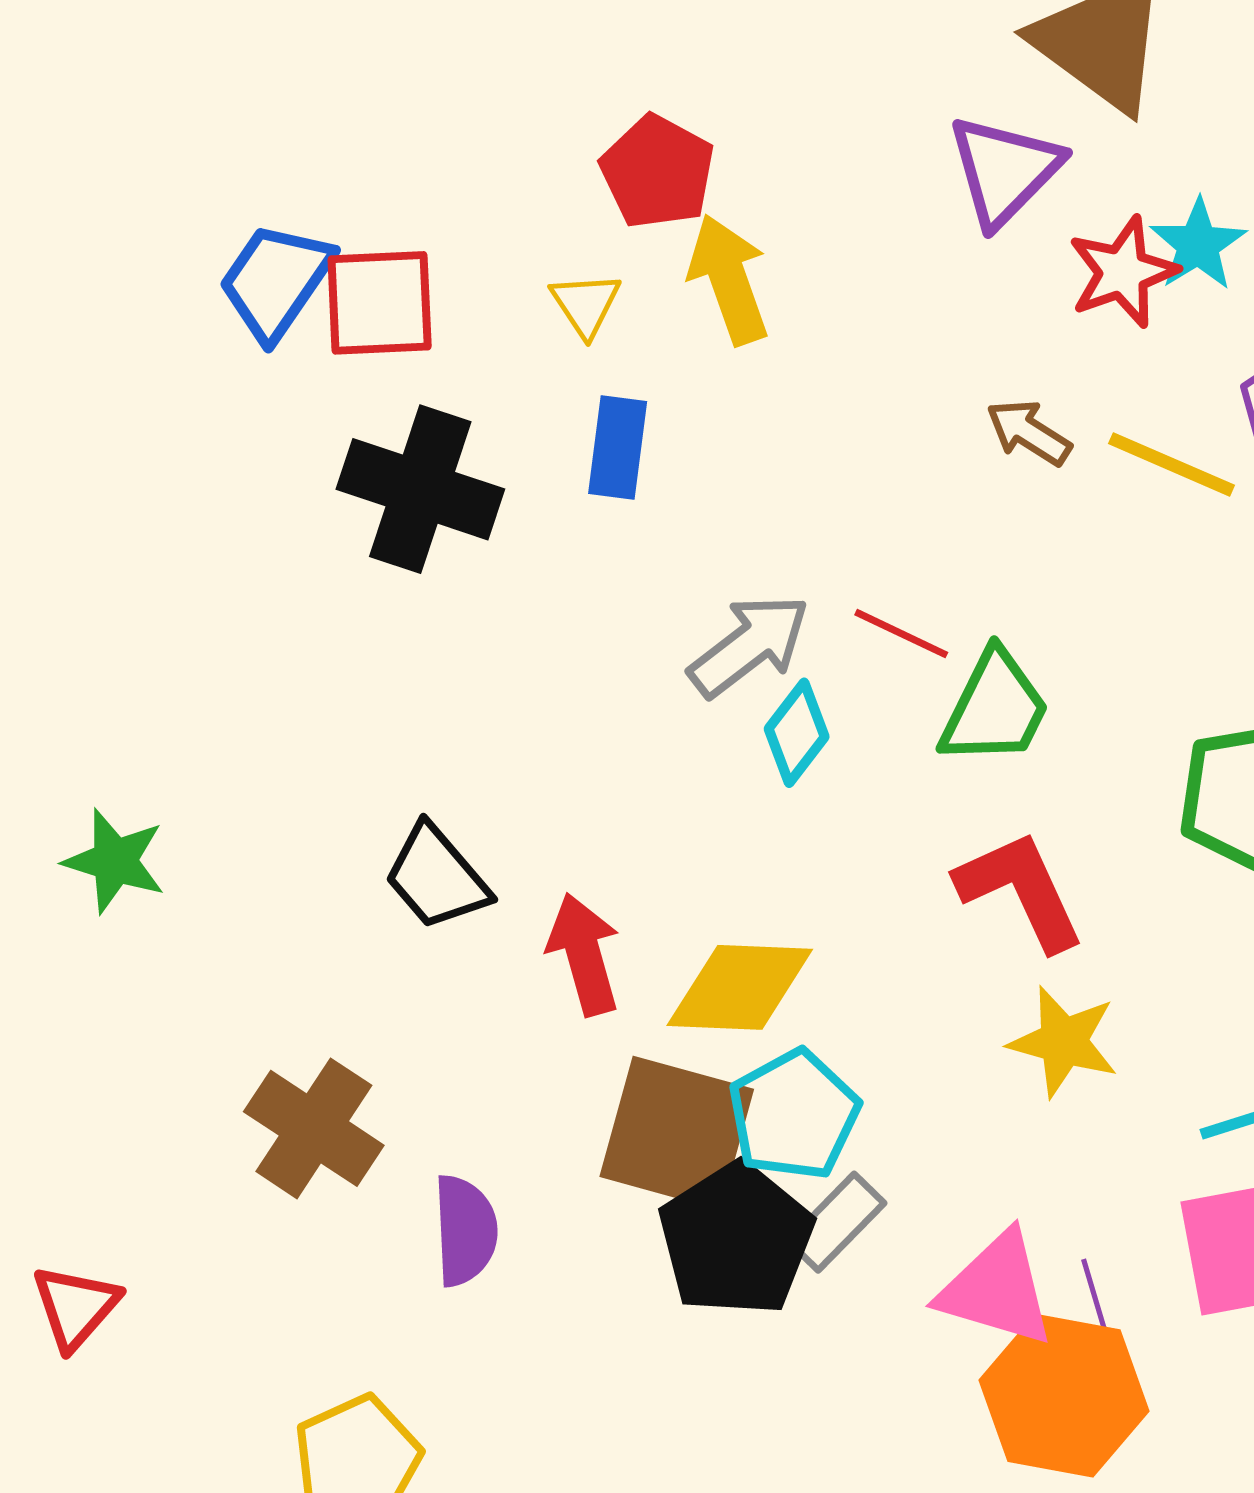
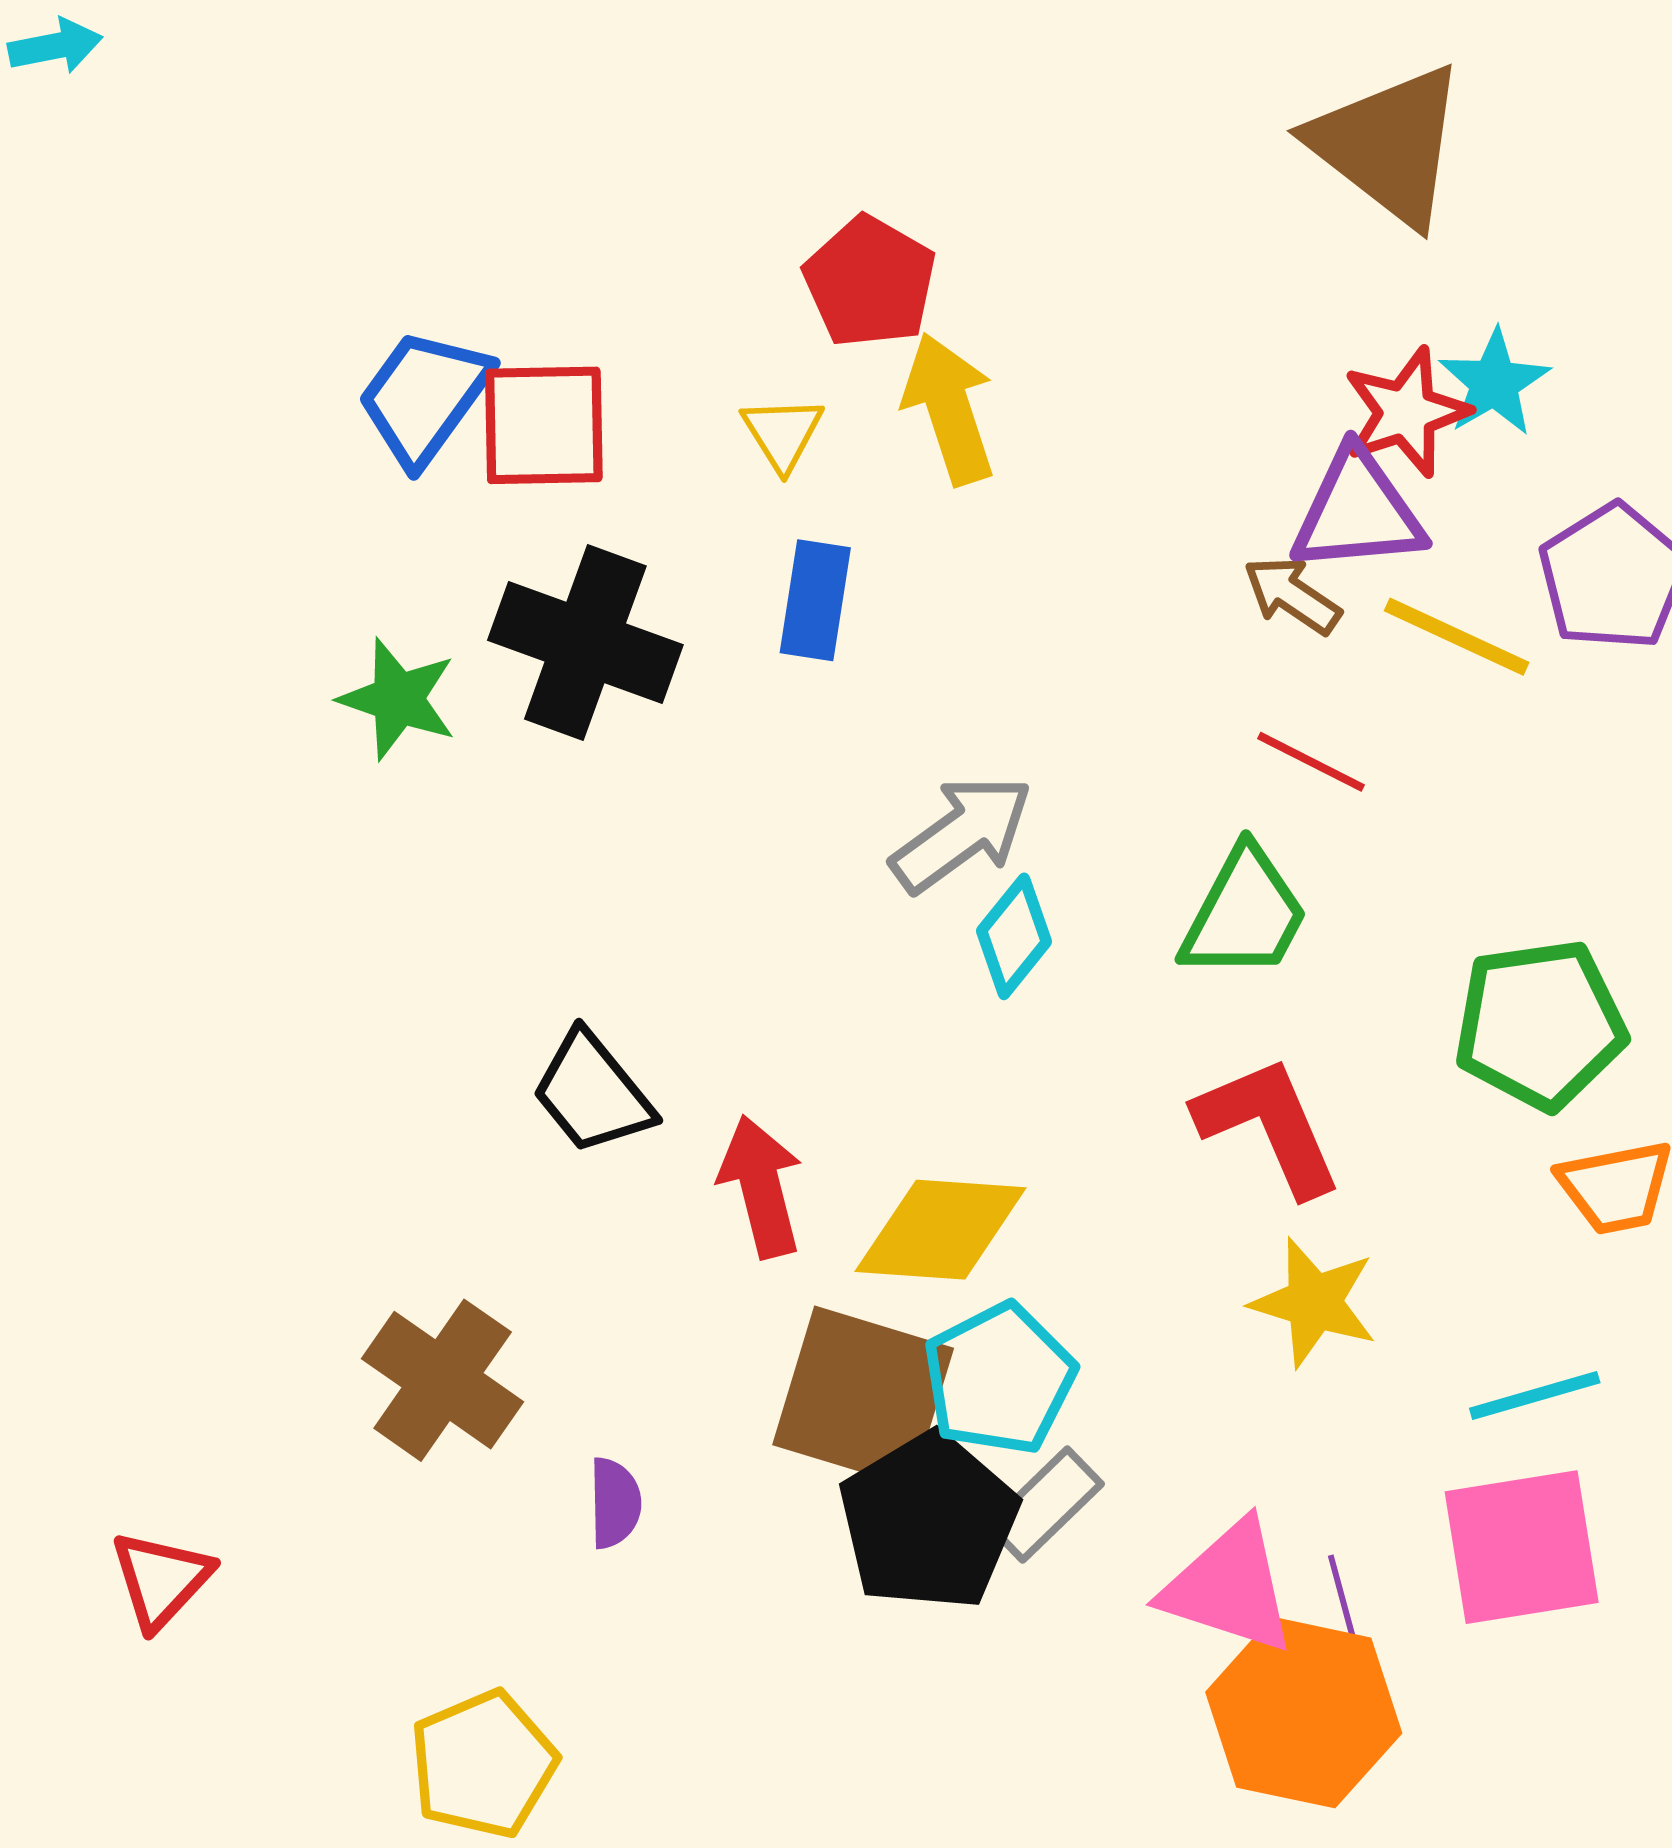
purple triangle: (1005, 170) -> (1358, 512), moved, turned 39
red line: (901, 634) -> (1311, 762), moved
green star: (115, 861) -> (398, 699), moved
purple semicircle: (465, 1230) -> (615, 1503), size x0.7

